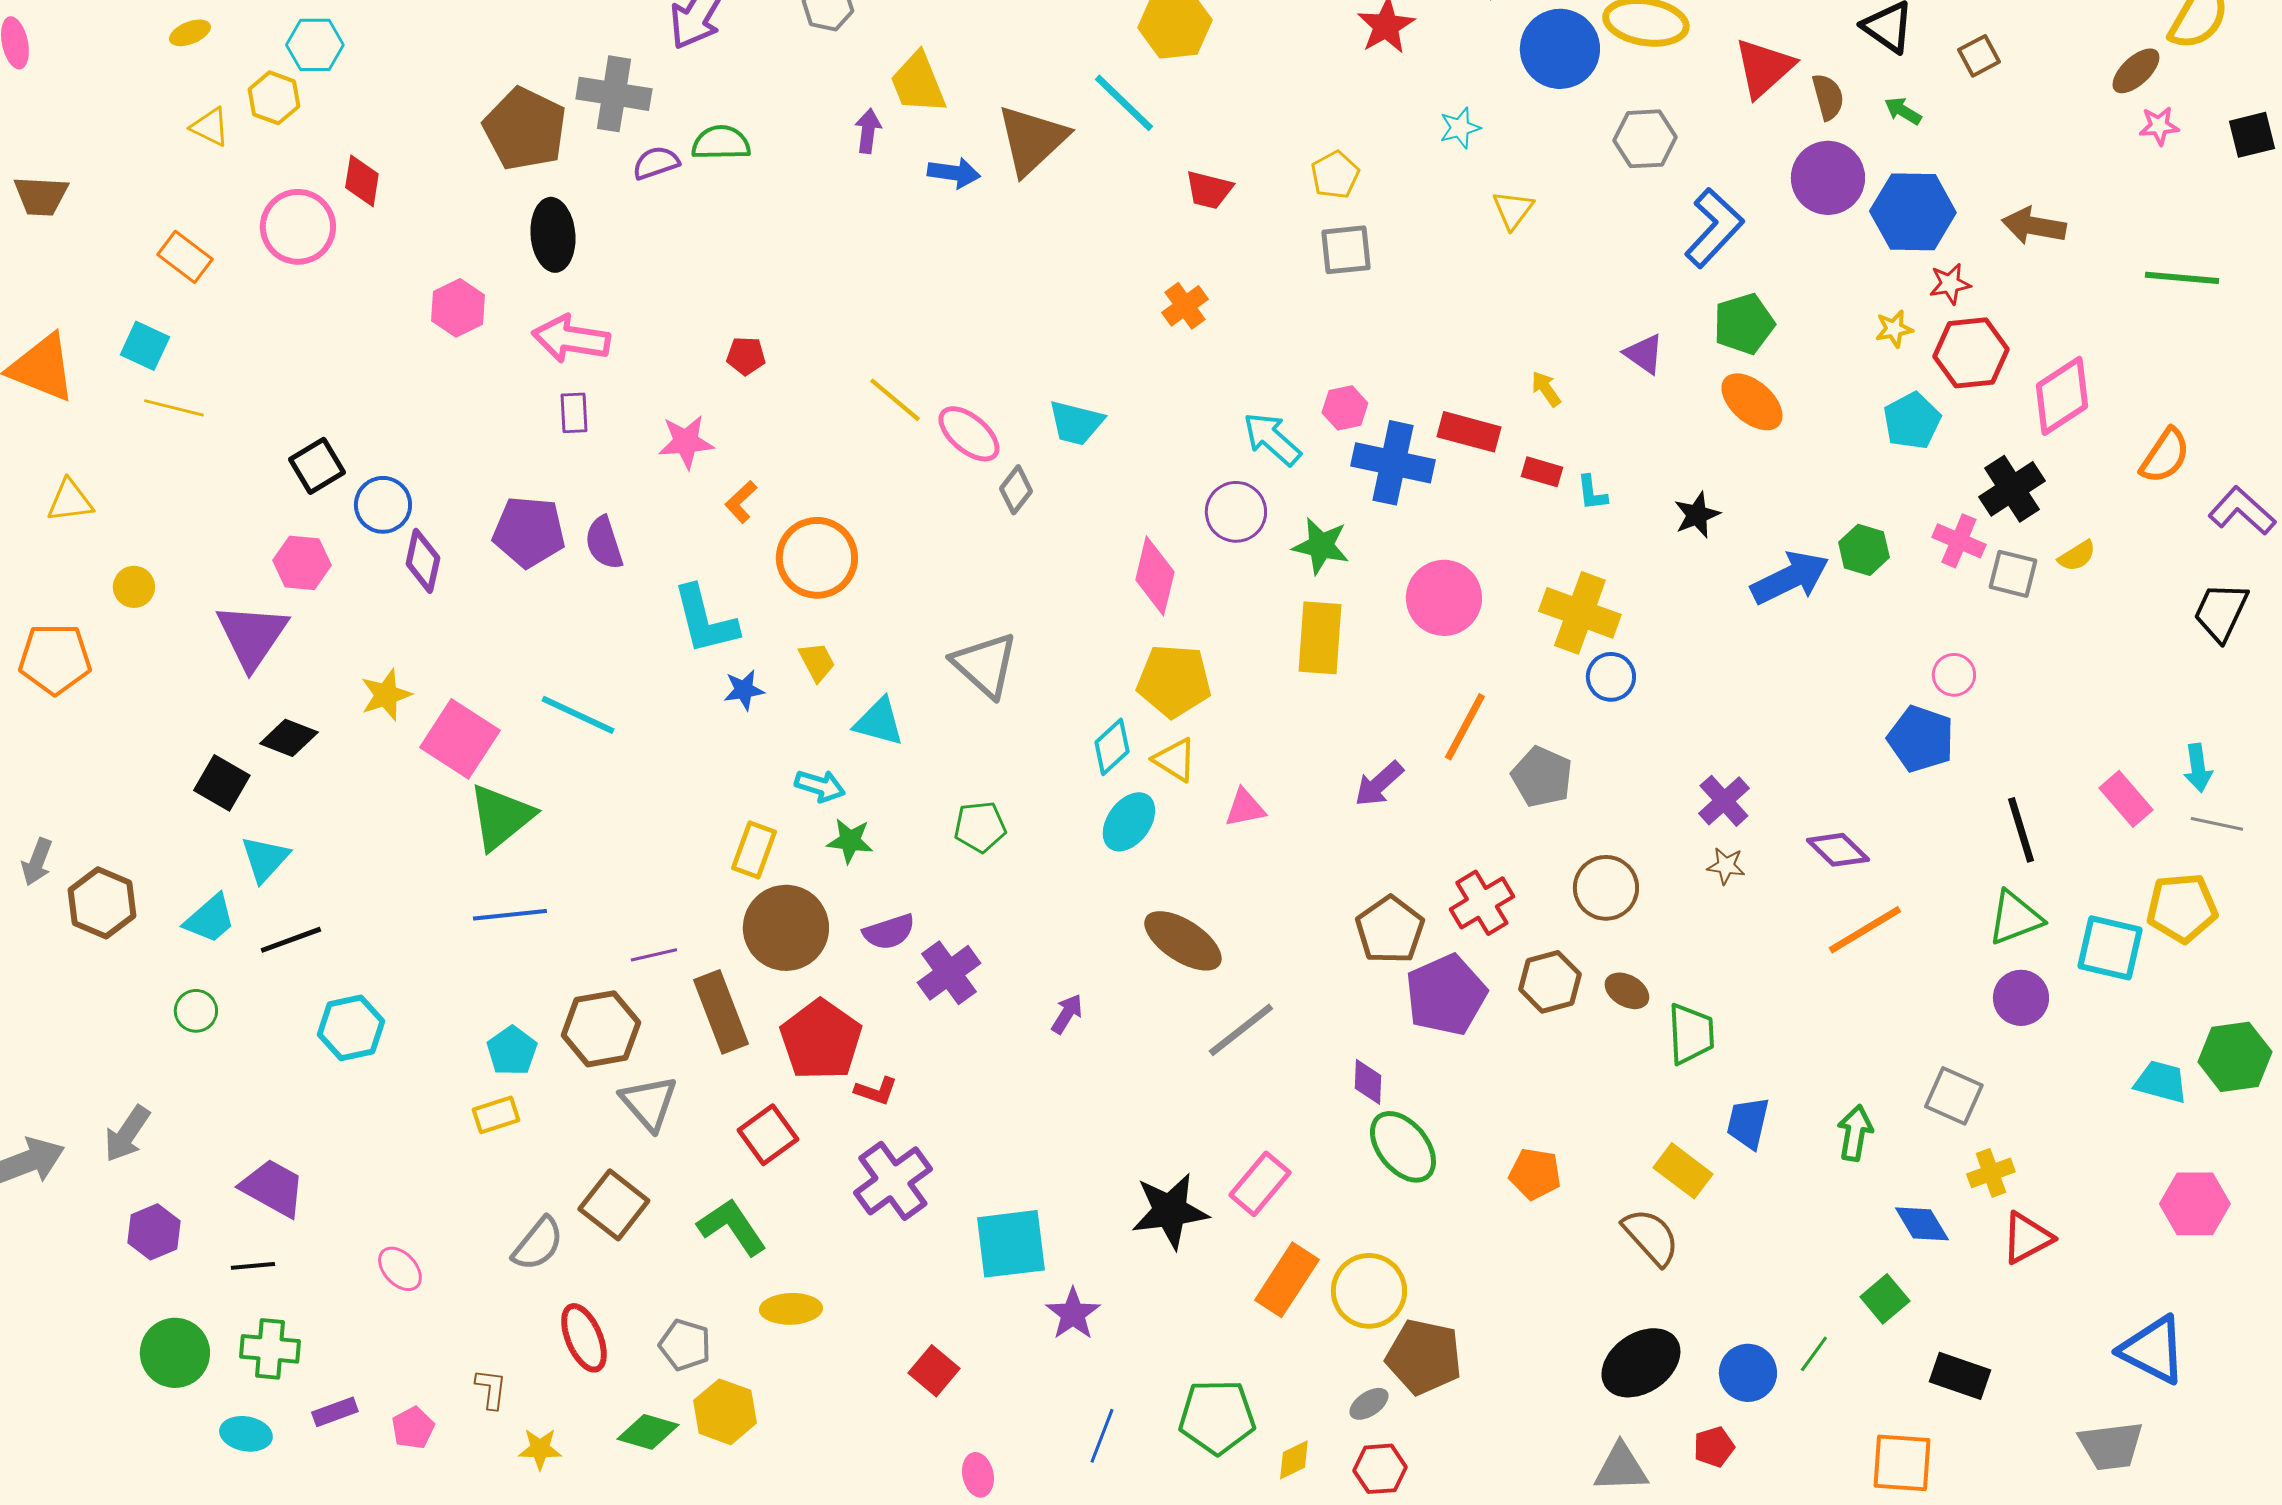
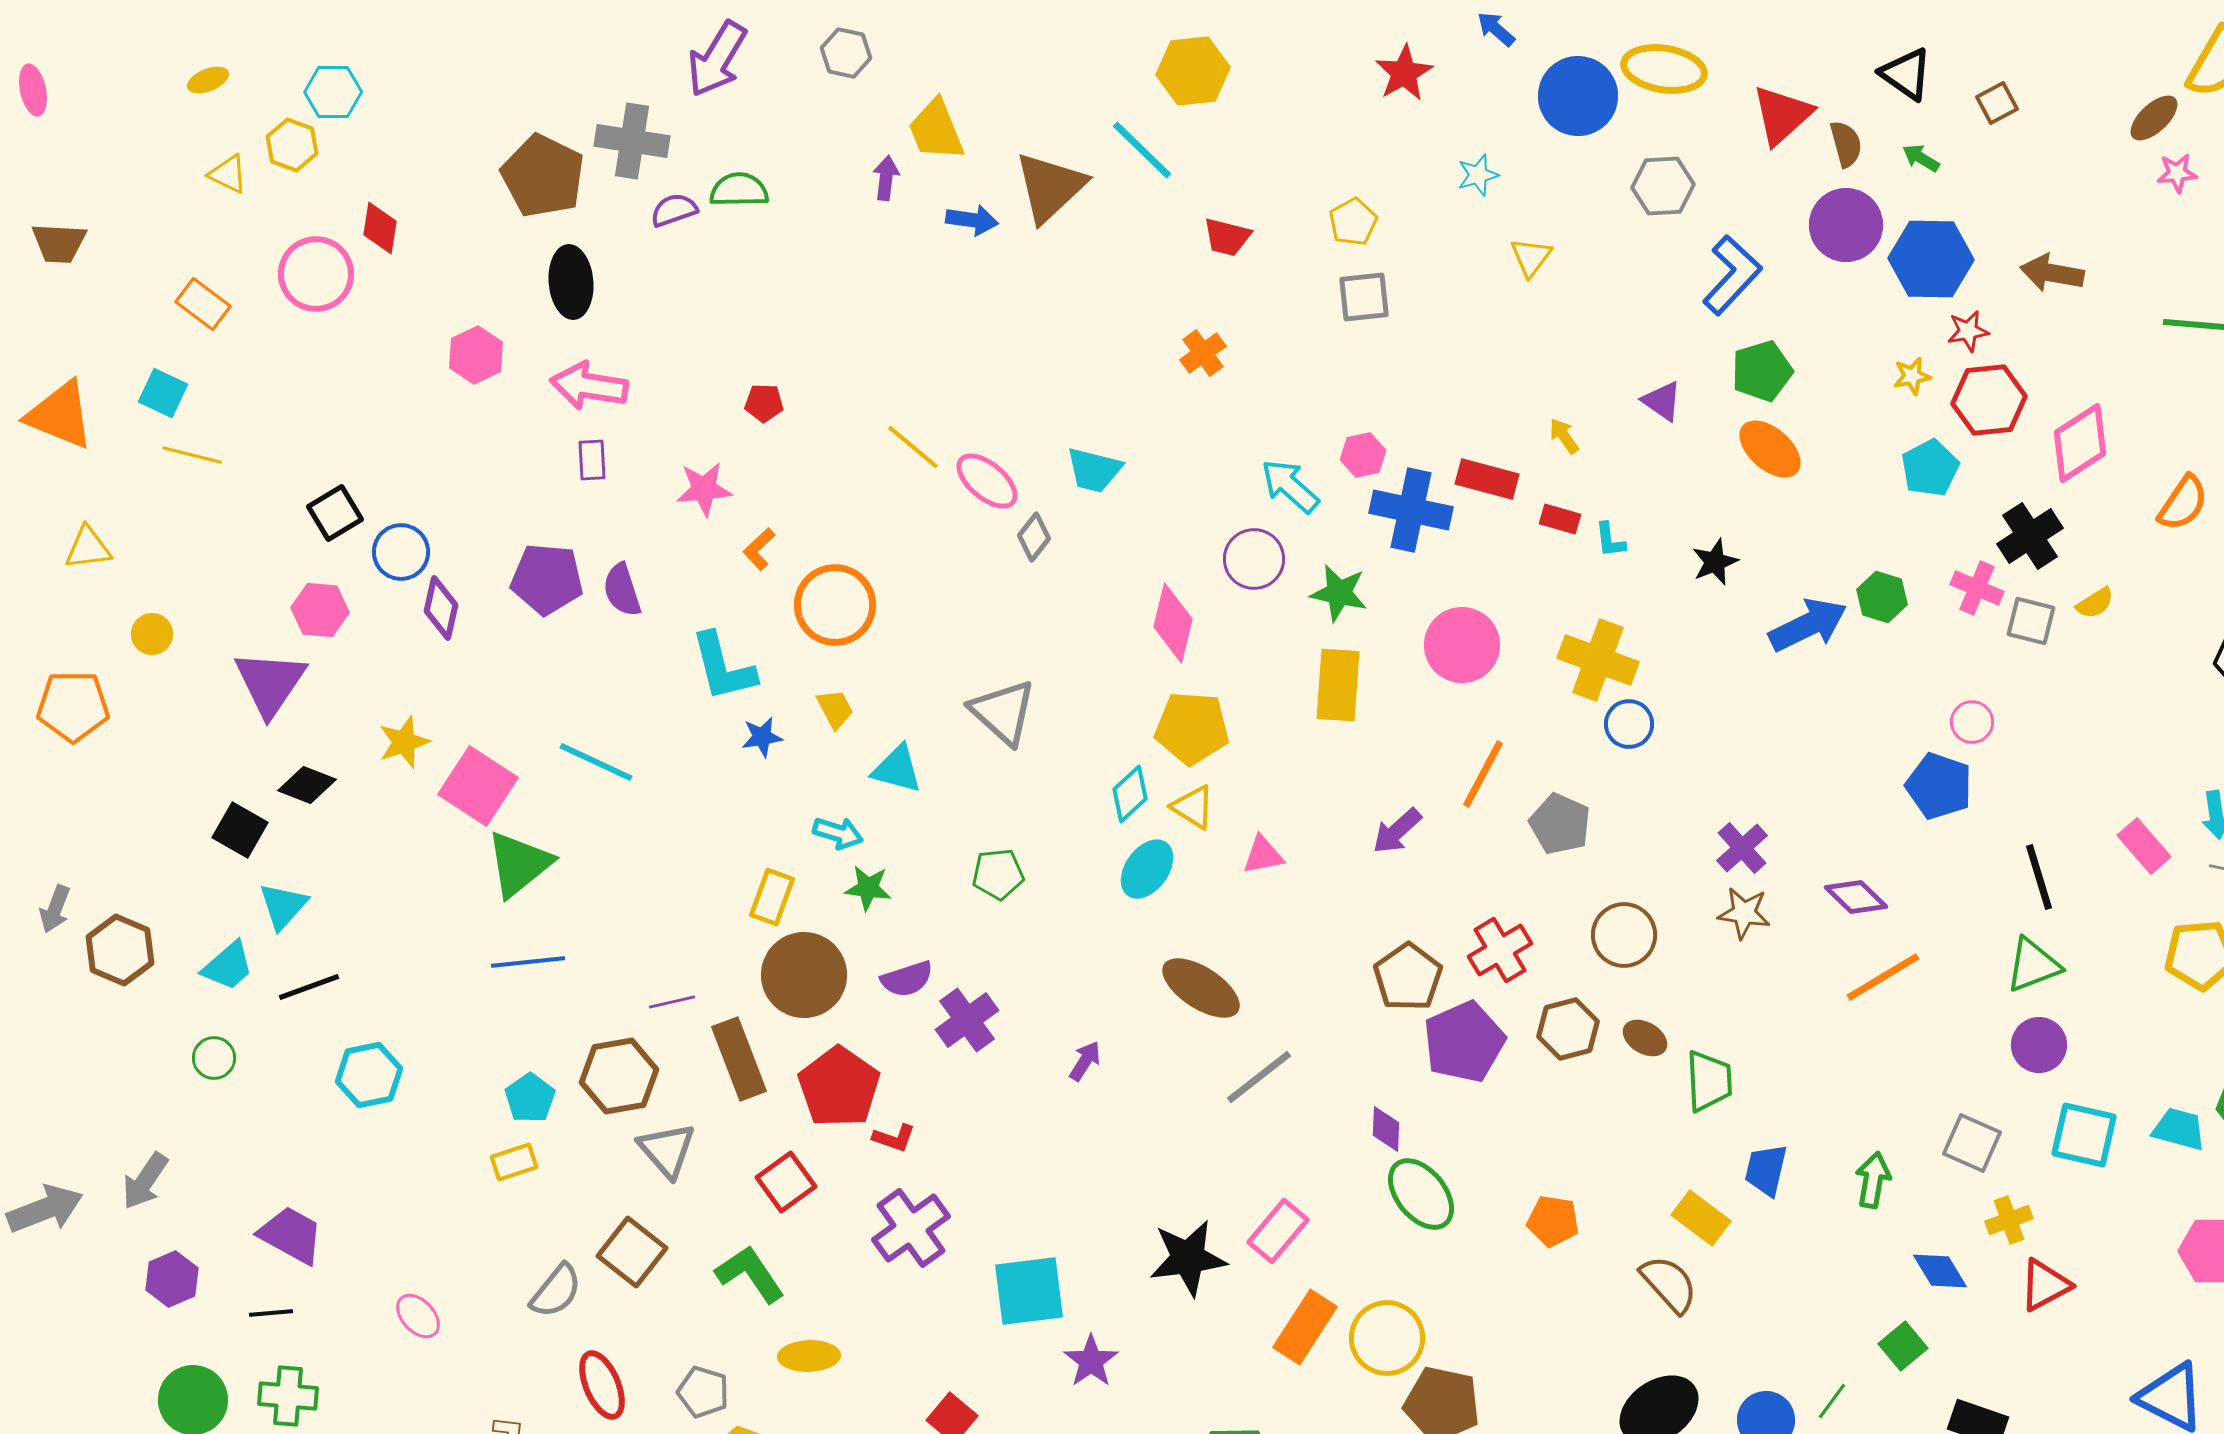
brown star: (1726, 866) -> (1744, 913), size x1.4
cyan square: (2110, 948) -> (2084, 1135), moved

